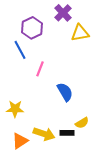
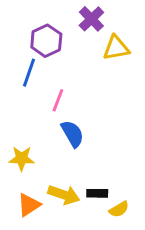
blue line: (20, 50) -> (29, 73), turned 48
blue semicircle: (65, 92) -> (72, 134), moved
yellow semicircle: (82, 123) -> (119, 209), moved

